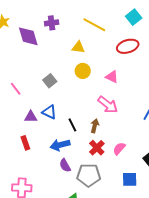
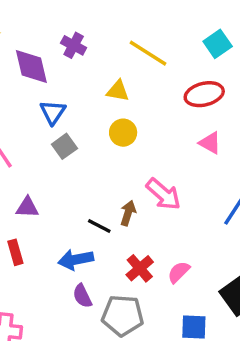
purple cross: (52, 23) -> (74, 45), turned 32
pink triangle: (112, 77) -> (210, 143), moved
blue triangle: (49, 112) -> (53, 112), moved, turned 35
black line: (72, 125) -> (99, 226), turned -40
brown arrow: (95, 126) -> (128, 213), moved

